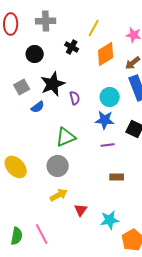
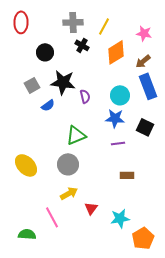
gray cross: (46, 21) -> (73, 22), moved
black star: (53, 84) -> (63, 82), turned 30
pink line: (42, 234) -> (52, 217), moved
green semicircle: (17, 236) -> (27, 234), turned -96

